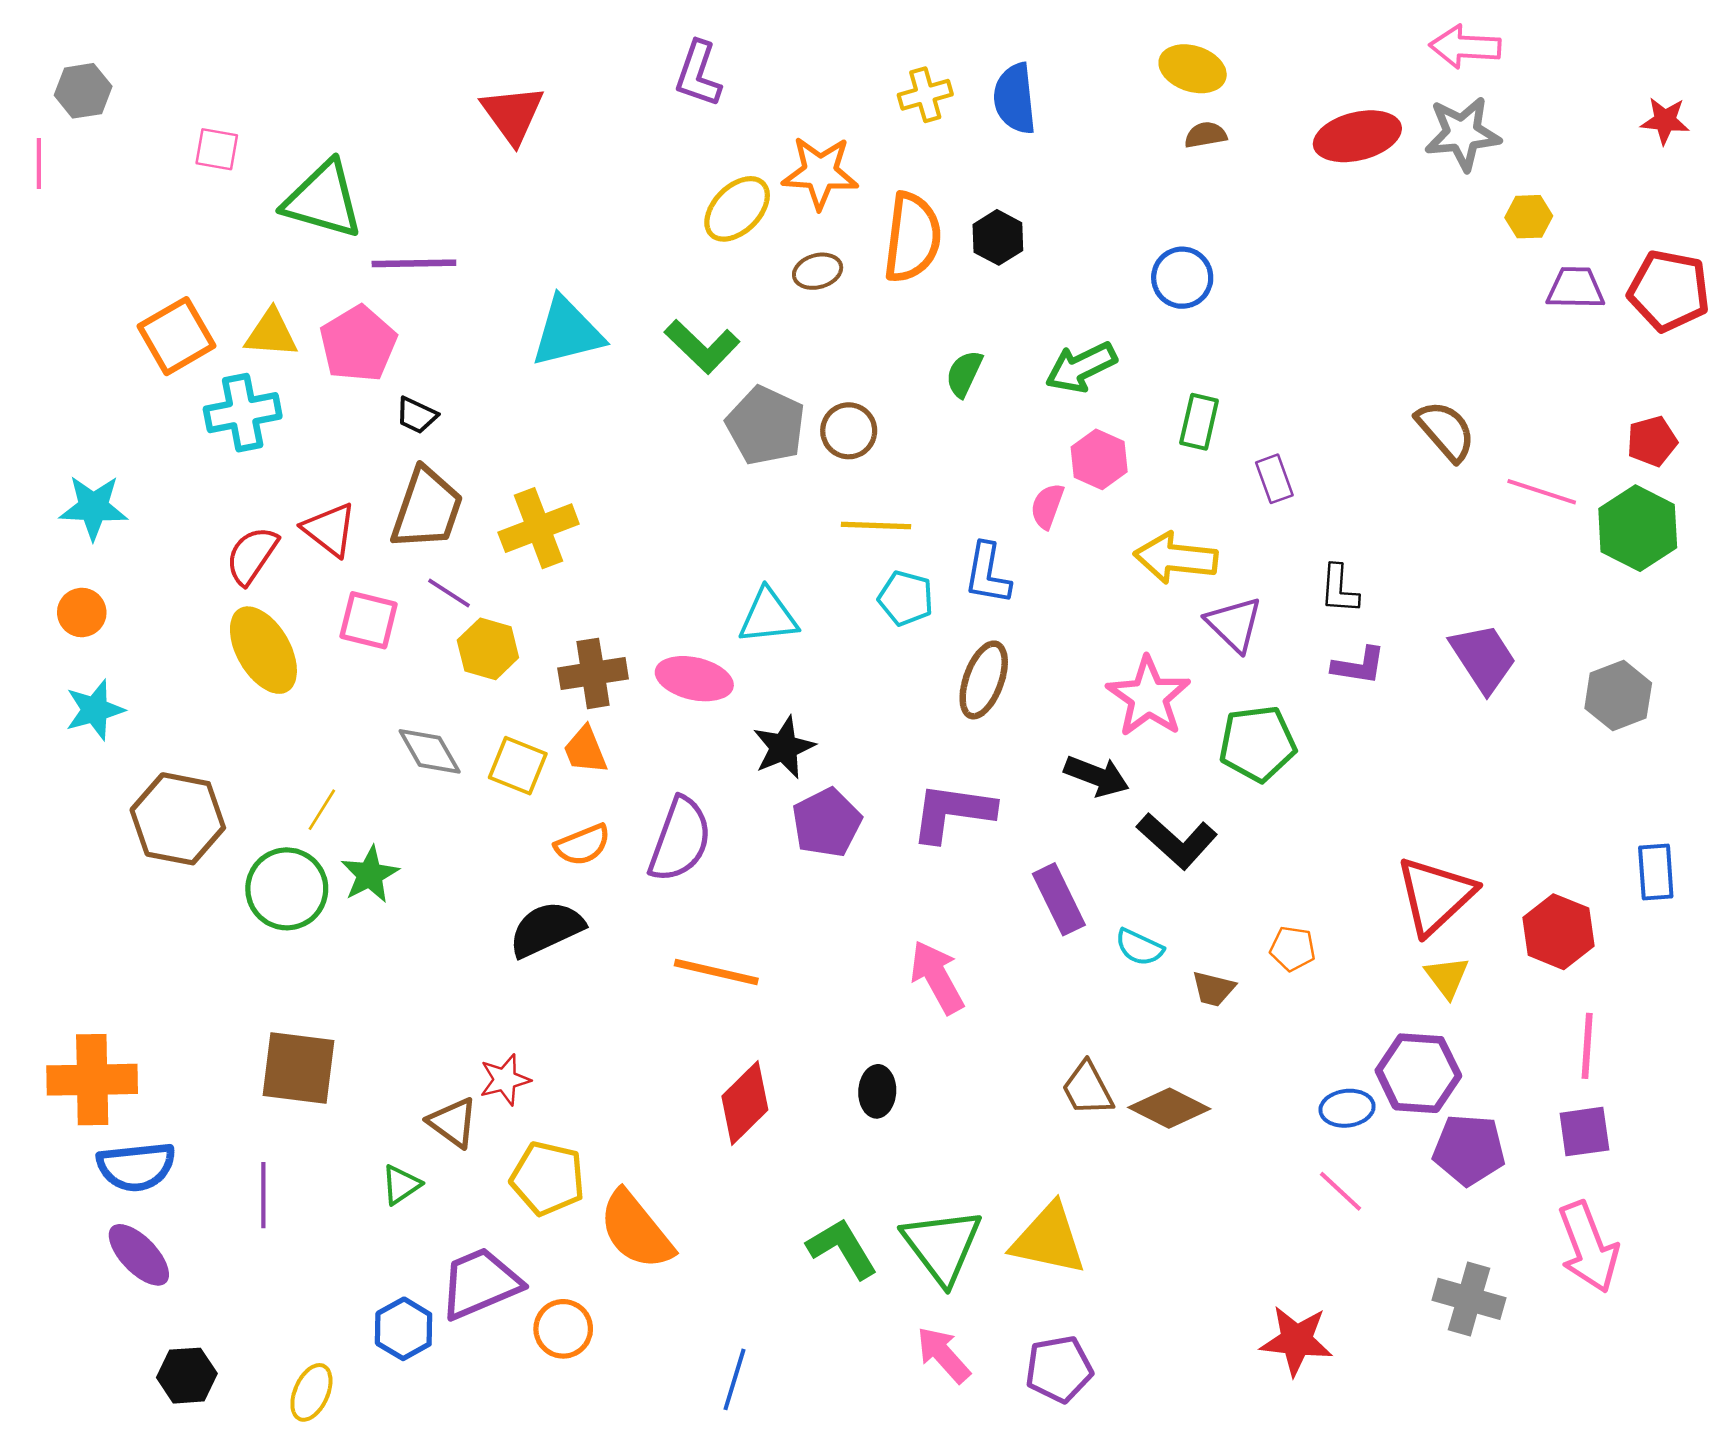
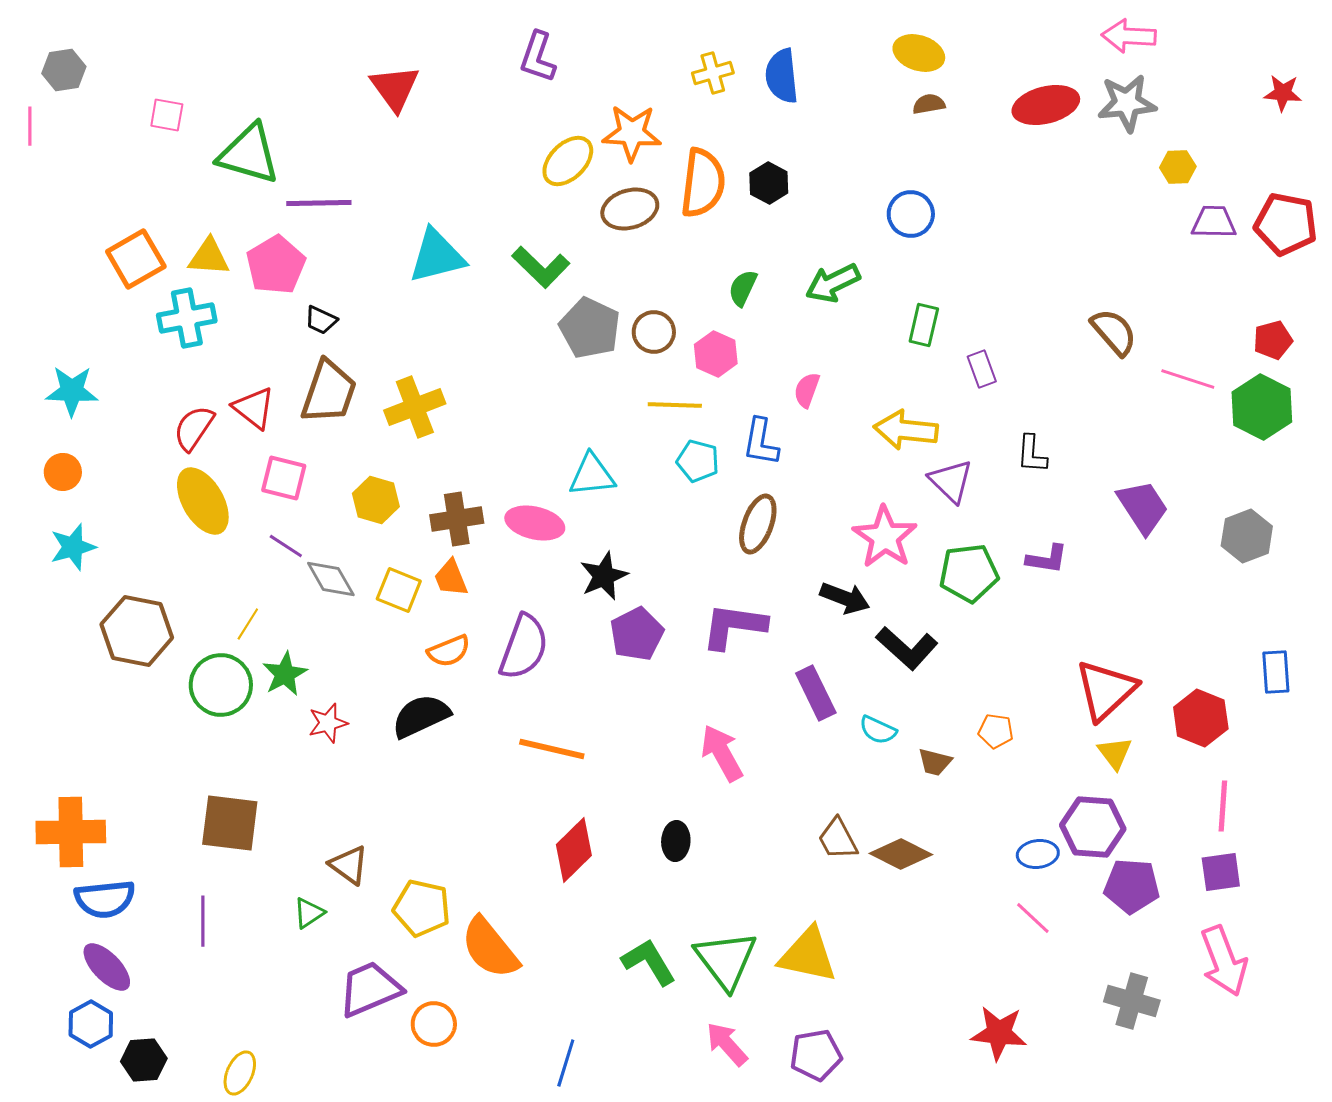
brown ellipse: (818, 271) -> (630, 209), size x1.5
pink hexagon: (1099, 459) -> (716, 354), moved
purple line: (449, 593) -> (286, 546), moved
purple L-shape: (1359, 666) -> (1047, 559), moved
red star: (505, 1080) -> (328, 723), moved
blue hexagon: (404, 1329) -> (91, 1024), moved

